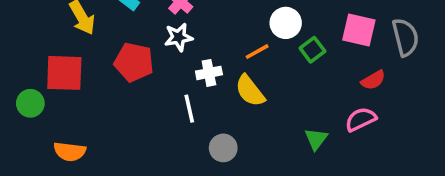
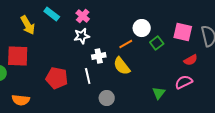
red pentagon: (134, 62) -> (57, 78), moved

